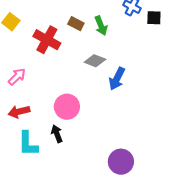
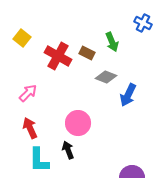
brown rectangle: (76, 24) -> (87, 53), moved
red arrow: (19, 112) -> (30, 128), turned 80

